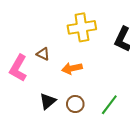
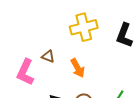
orange arrow: (72, 68) -> (78, 68), turned -102

